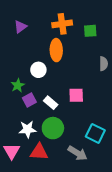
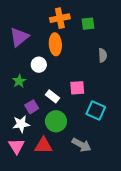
purple triangle: (20, 27) -> (19, 37), moved, size x1.5
purple square: (29, 100) -> (32, 107), moved
white star: (28, 129) -> (21, 124), moved
cyan square: (95, 133) -> (96, 110), moved

